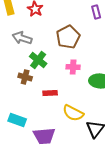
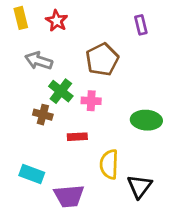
pink cross: (73, 67) -> (91, 101), moved
yellow semicircle: (73, 113) -> (109, 164), turned 65

